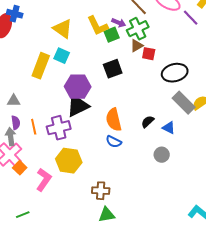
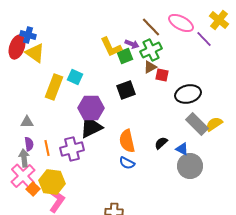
yellow triangle: (63, 29) -> (35, 53), moved
gray circle: (162, 155) -> (190, 166), moved, size x1.6
yellow hexagon: (69, 161) -> (52, 182), moved

